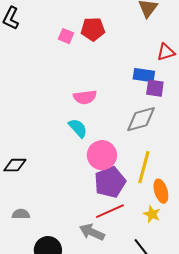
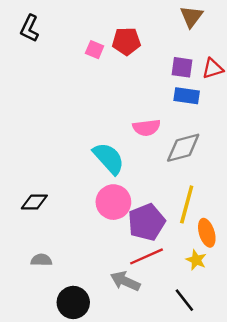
purple square: (155, 88) -> (182, 67), moved
pink semicircle: (85, 97) -> (147, 128), moved
cyan semicircle: (78, 128) -> (109, 158), size x1.4
pink circle: (102, 155) -> (113, 202), moved

